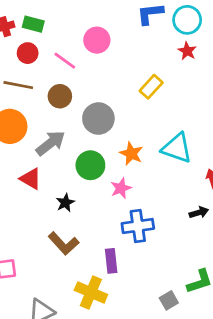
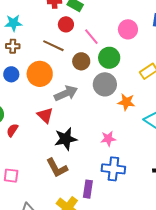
pink circle: (97, 40) -> (128, 29), moved
orange star: (131, 153) -> (126, 102), moved, turned -30
green circle: (90, 165) -> (109, 58), moved
black star: (65, 203) -> (66, 139), size x1.6

